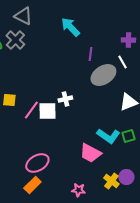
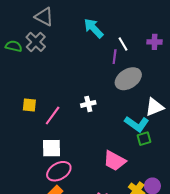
white line: (122, 62) -> (123, 44), moved
white square: (47, 111) -> (52, 148), moved
cyan L-shape: (108, 136) -> (137, 124), moved
green square: (128, 136) -> (144, 139), moved

